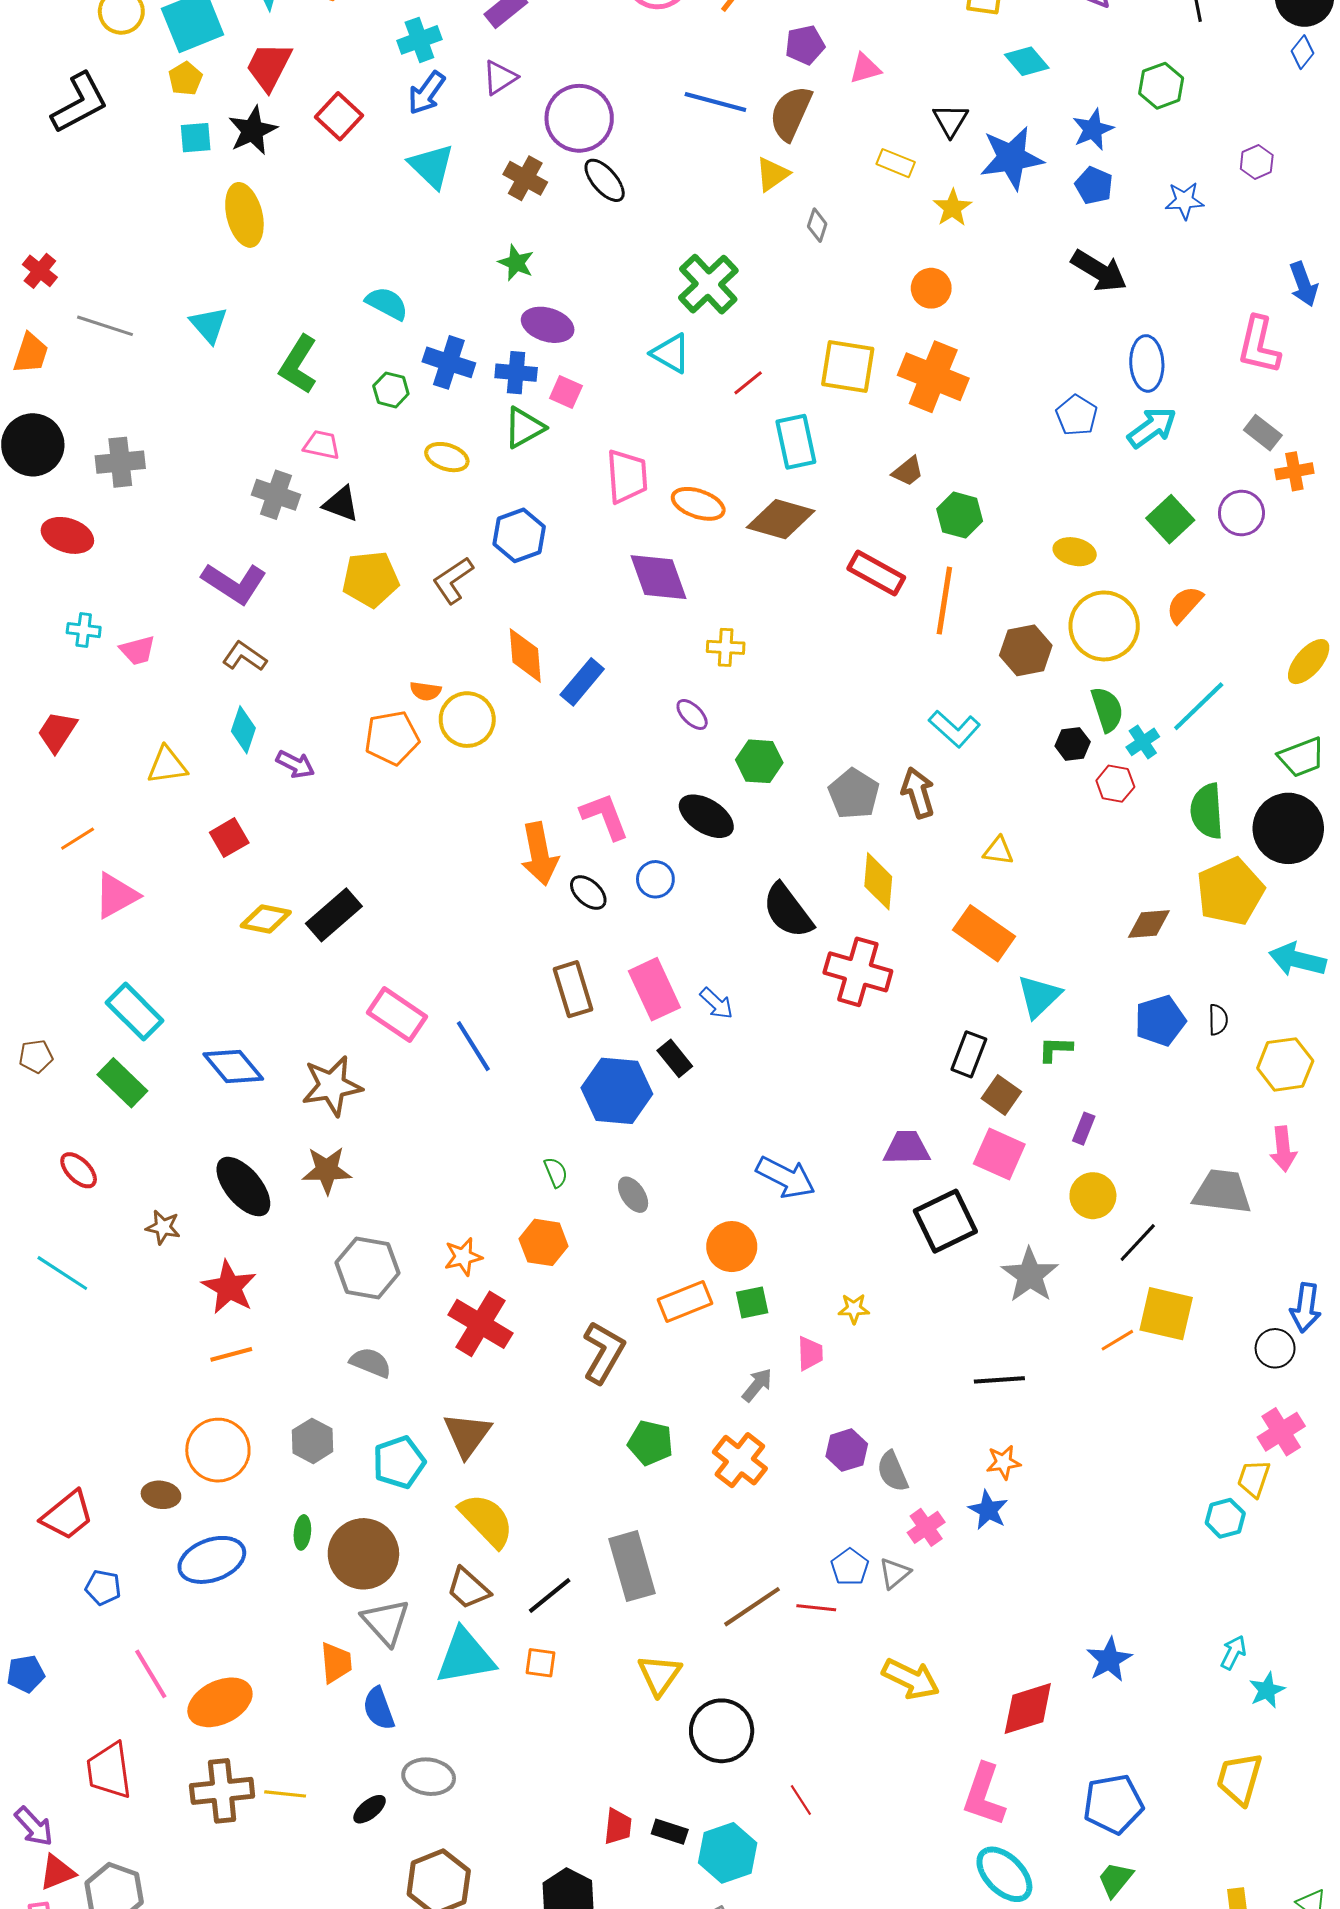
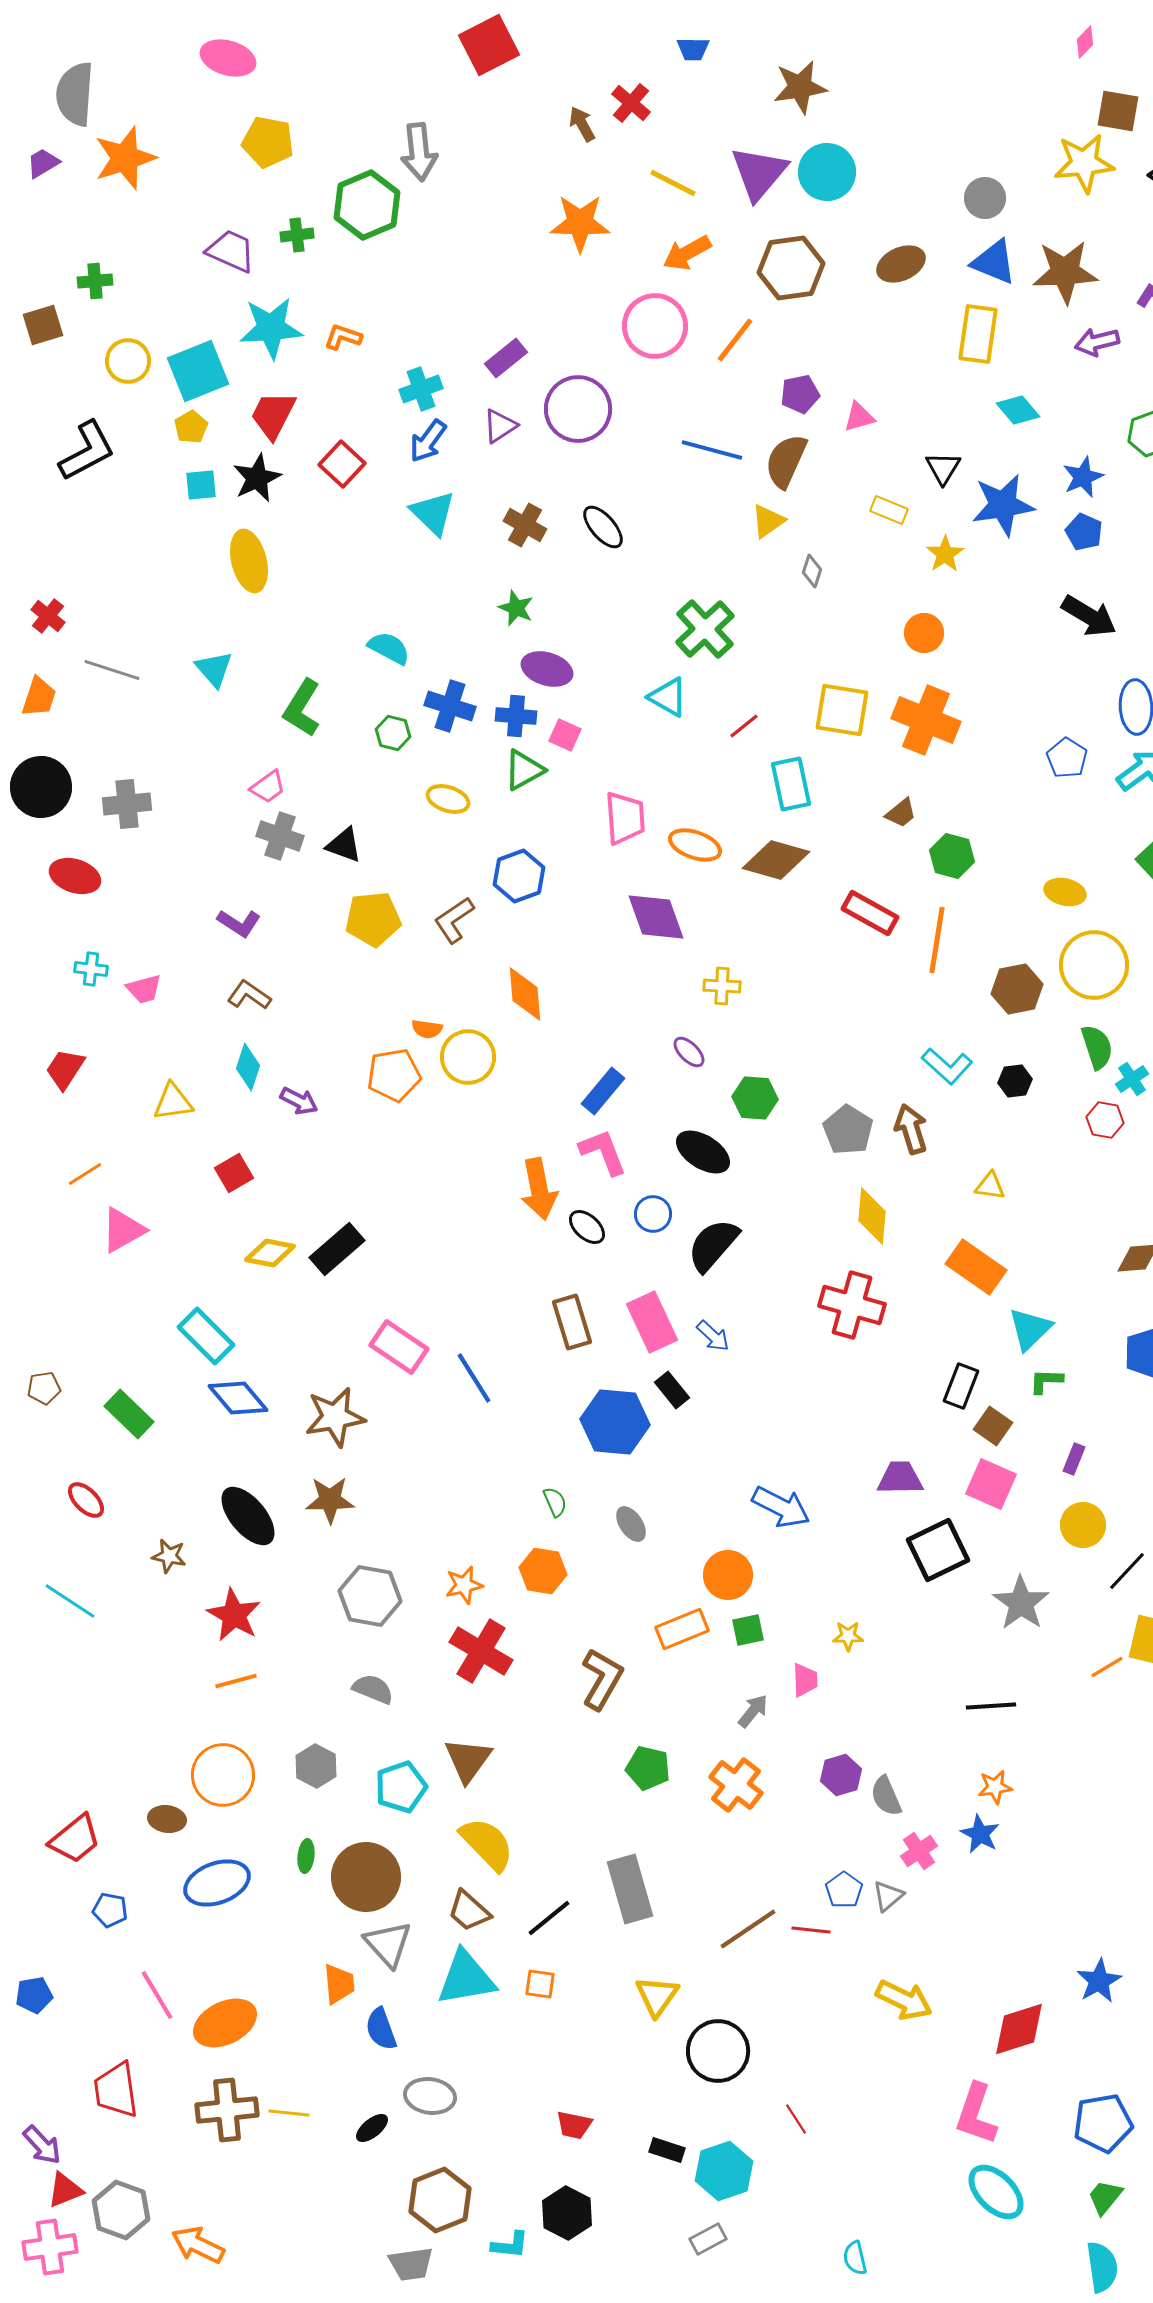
purple circle: (579, 118) -> (578, 409), moved
pink trapezoid: (322, 445) -> (268, 787), moved, turned 132
purple L-shape: (234, 583) -> (239, 923), size x0.7
blue rectangle: (582, 682) -> (603, 1091), moved
black hexagon: (1073, 744) -> (1015, 1081), moved
black semicircle: (788, 911) -> (713, 1245), moved, turned 78
cyan rectangle: (135, 1012) -> (206, 1336), moved
red trapezoid: (618, 1826) -> (574, 2125), moved, turned 96

